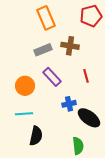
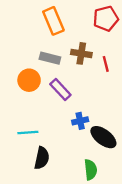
gray rectangle: (43, 50) -> (50, 58), turned 36
red line: (86, 76) -> (106, 64), moved
orange circle: (25, 86) -> (29, 80), moved

